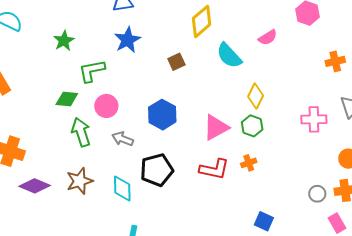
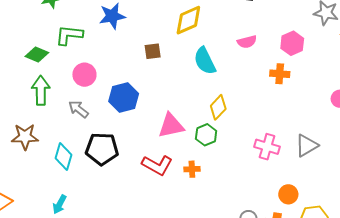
pink semicircle: (268, 37) -> (247, 42), moved
orange cross: (335, 61) -> (280, 74), moved
pink circle: (106, 106) -> (84, 75), moved

